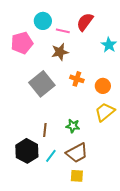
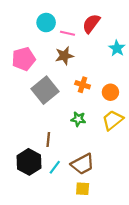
pink pentagon: (22, 43) -> (24, 59), moved
green star: (73, 126) -> (78, 119), moved

